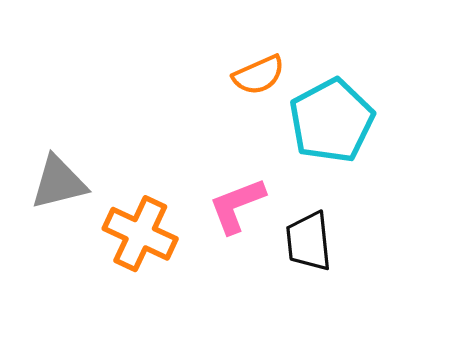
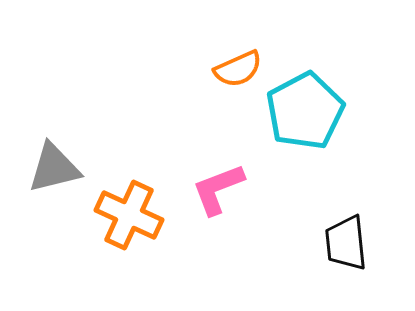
black trapezoid: (309, 241) -> (346, 243), moved

